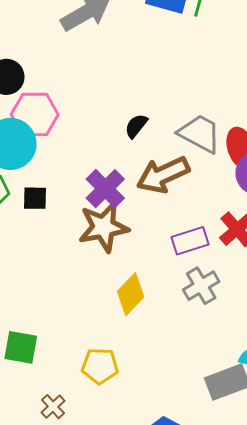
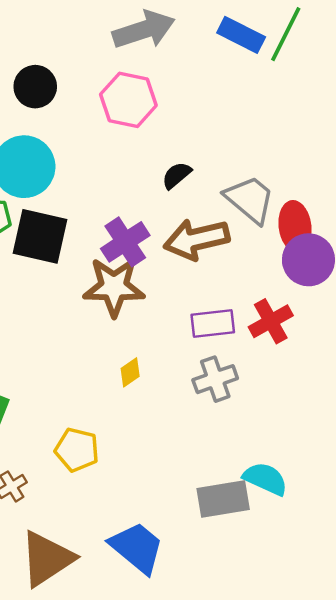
pink hexagon: (35, 114) -> (128, 100), moved
black square: (35, 198) -> (40, 236), size x1.8
yellow diamond: (131, 294) -> (130, 372), size x0.6

